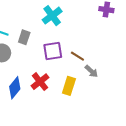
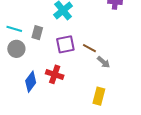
red cross: (40, 82) -> (55, 74), turned -30
yellow rectangle: (69, 86) -> (99, 96), moved

